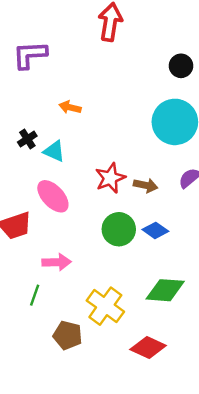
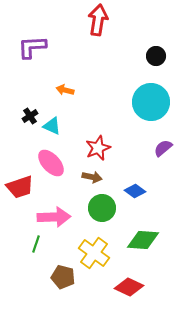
brown arrow: (146, 185) -> (92, 177), moved
green circle: (119, 229) -> (102, 208), moved
pink arrow: (57, 262) -> (54, 217), size x1.4

